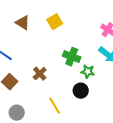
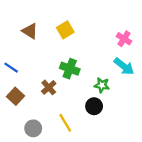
green cross: (72, 57) -> (70, 69), moved
gray circle: (17, 113) -> (33, 128), moved

